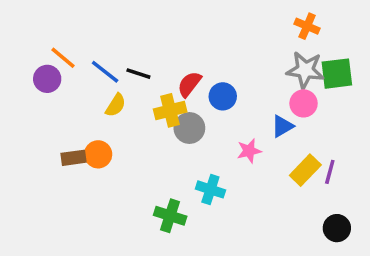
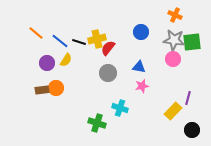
purple circle: (47, 79) -> (47, 63), moved
blue circle: (223, 96) -> (141, 32), moved
yellow cross: (170, 110) -> (97, 39), moved
blue triangle: (282, 126) -> (139, 67), moved, turned 40
yellow rectangle: (305, 170) -> (173, 111), moved

